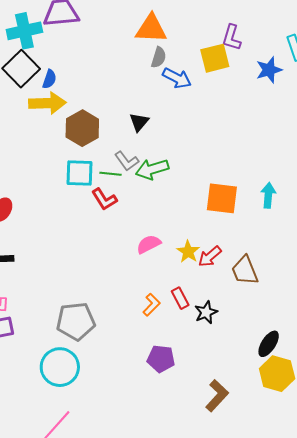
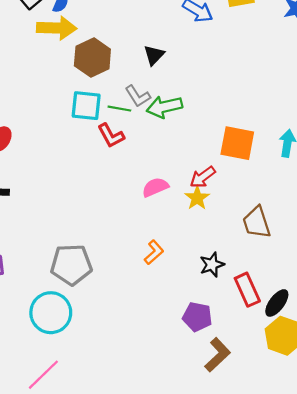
red arrow: (210, 256) -> (203, 177), moved
red rectangle: (180, 298) -> (247, 290), moved, size x1.4
purple pentagon: (161, 359) -> (197, 317), moved

